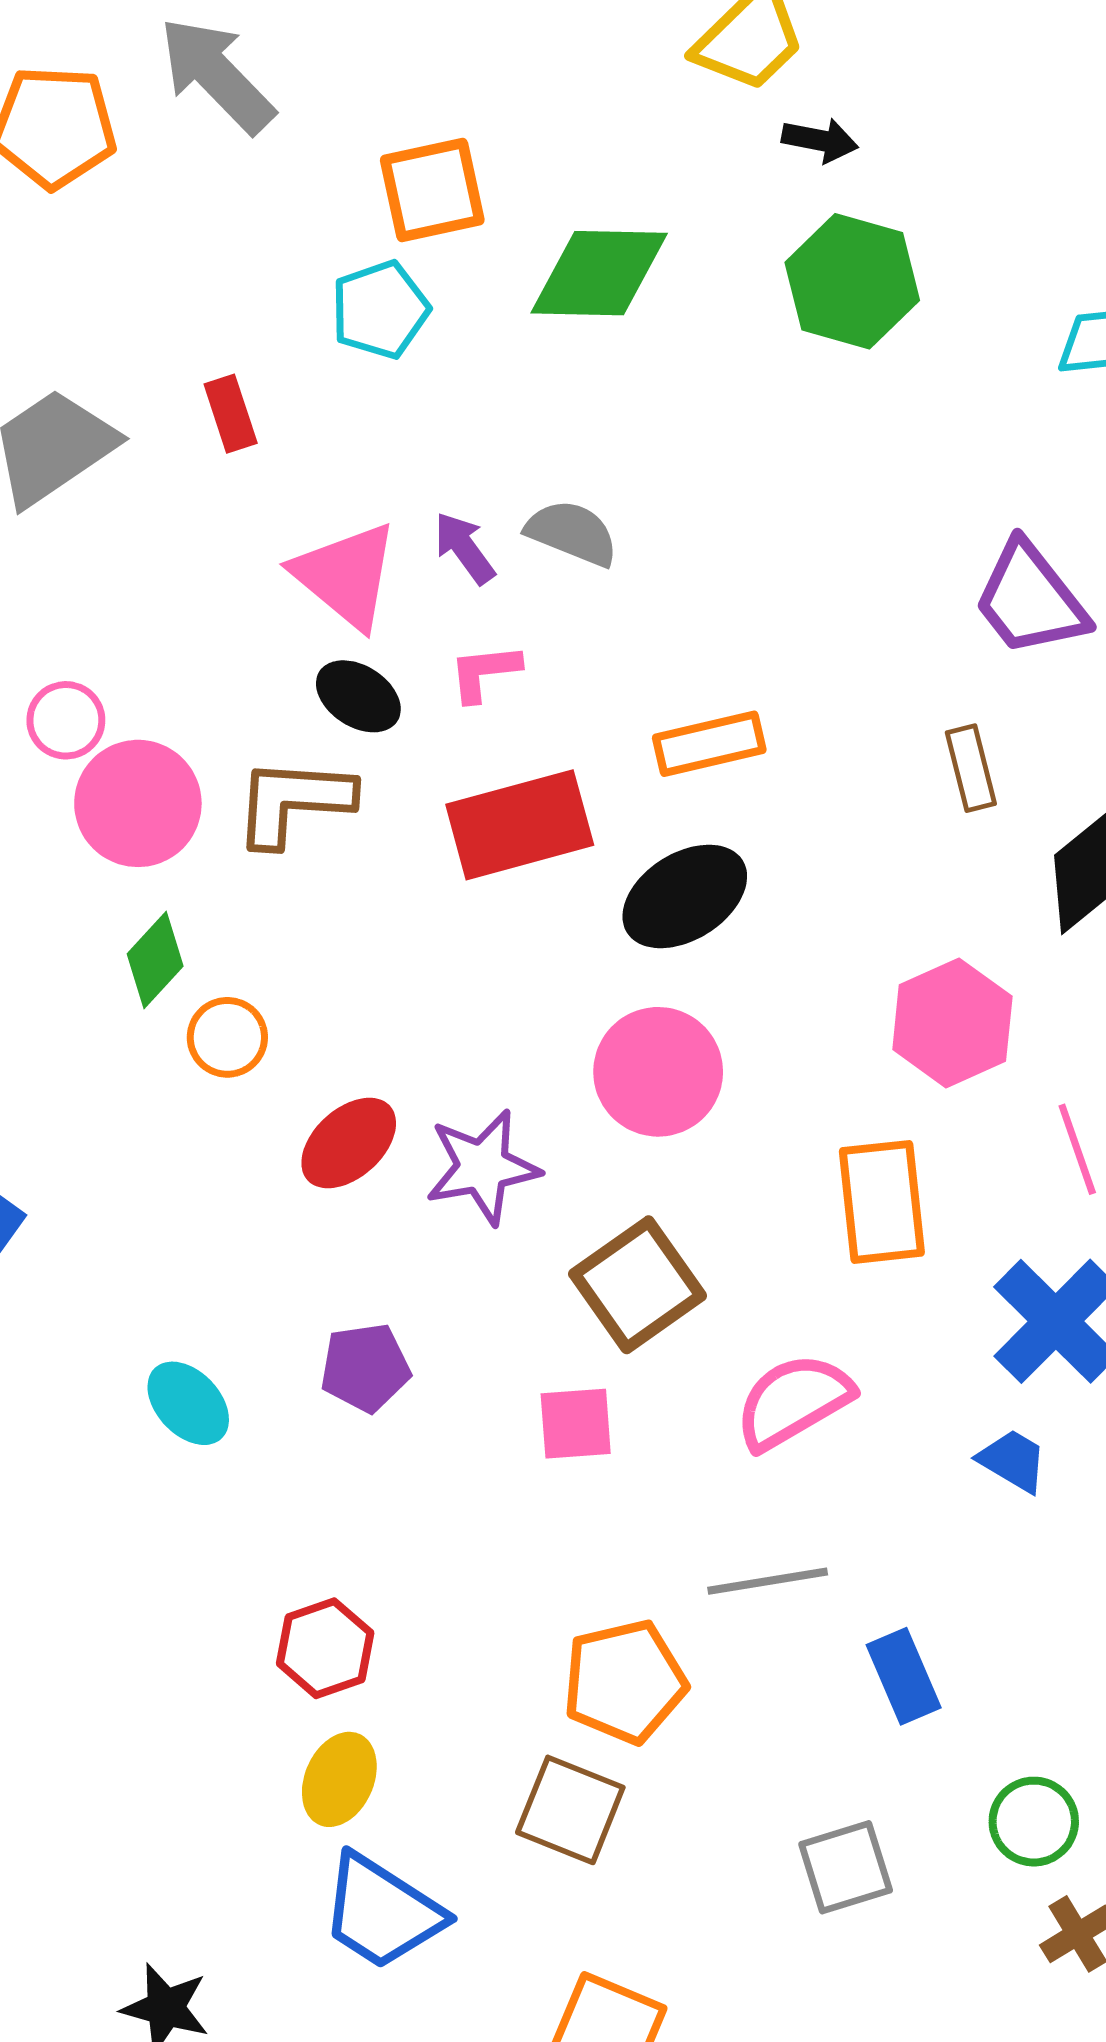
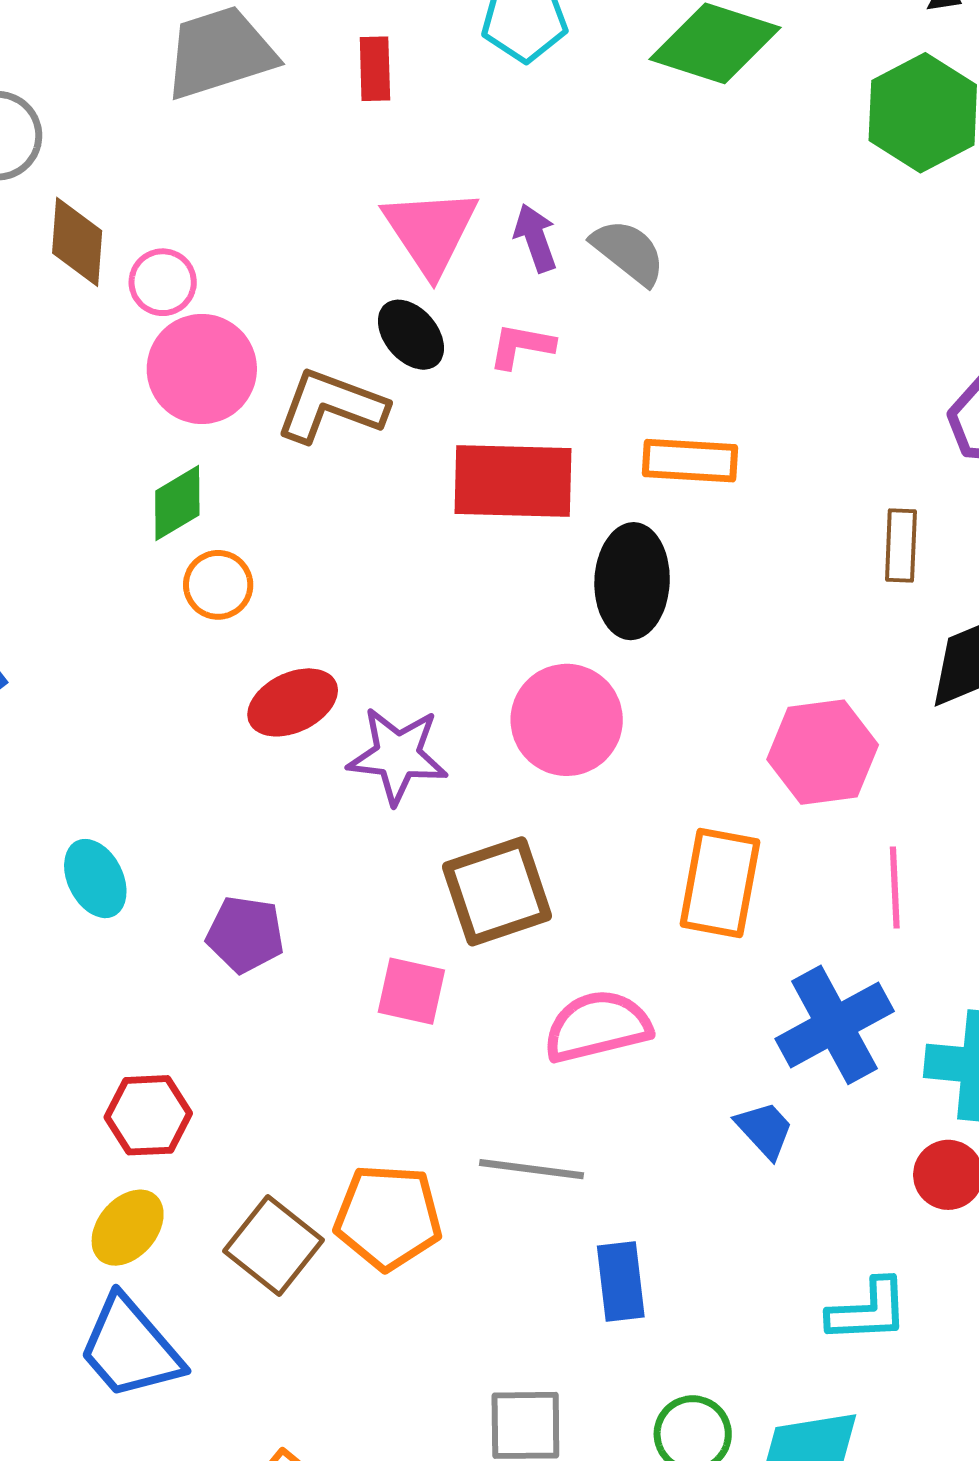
black ellipse: (685, 896) -> (632, 581), turned -72
purple pentagon: (365, 1368) -> (245, 934), moved
brown square: (570, 1810) -> (273, 1246), moved

